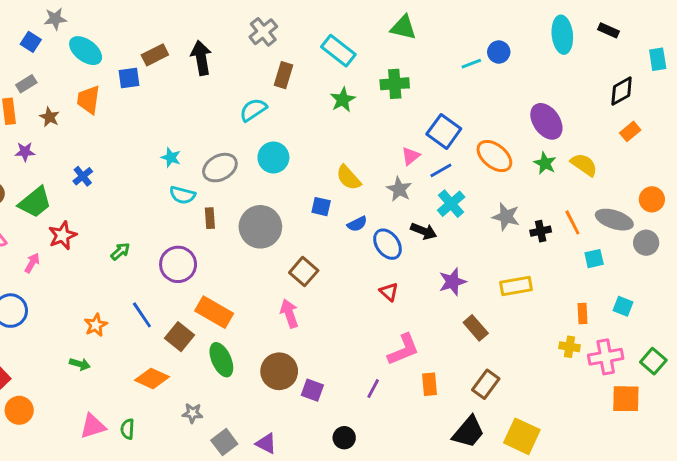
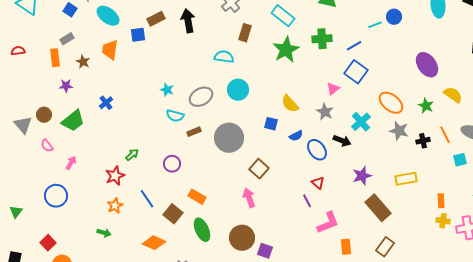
green star: (343, 100) -> (286, 50), size x1.5
cyan semicircle: (253, 110) -> (224, 57), turned 42
orange ellipse: (494, 156) -> (391, 103), moved
green star: (545, 163) -> (426, 106), moved
blue line: (441, 170) -> (354, 46), moved
brown rectangle: (210, 218) -> (194, 132), turned 72
red star: (62, 235) -> (115, 176), moved
purple circle: (178, 264) -> (172, 164), size x0.7
orange rectangle: (214, 312) -> (197, 197), size x0.7
orange rectangle: (583, 313) -> (441, 201), moved
brown rectangle: (476, 328) -> (378, 208), size x1.5
purple line: (373, 389) -> (307, 201), moved, turned -56

